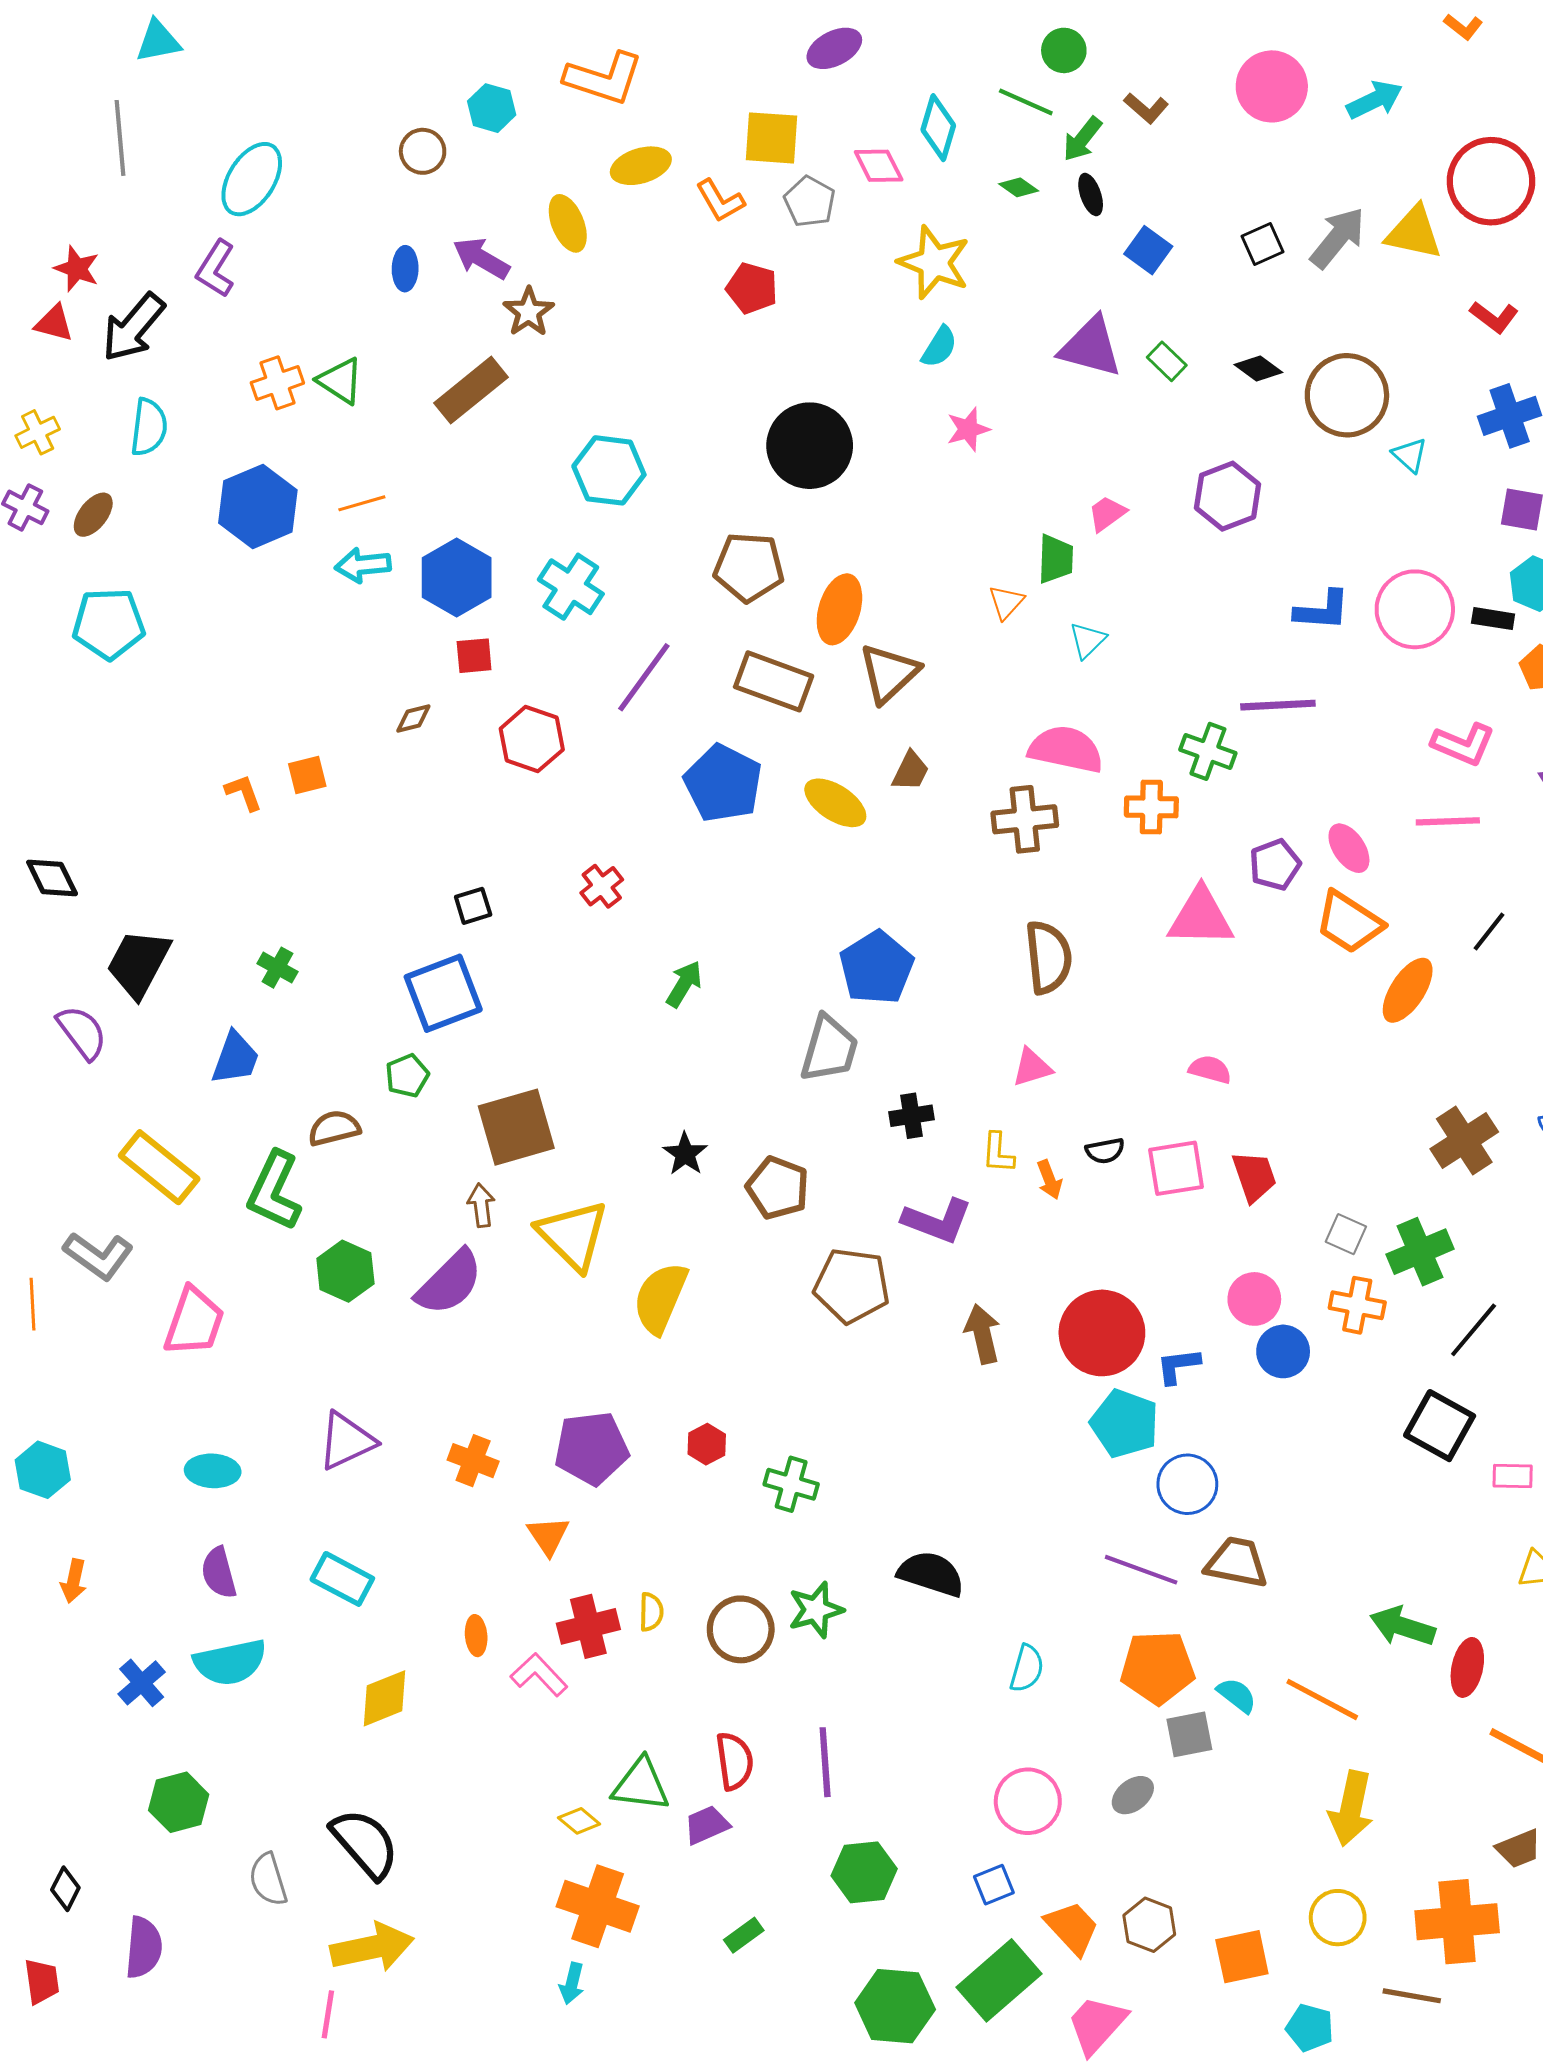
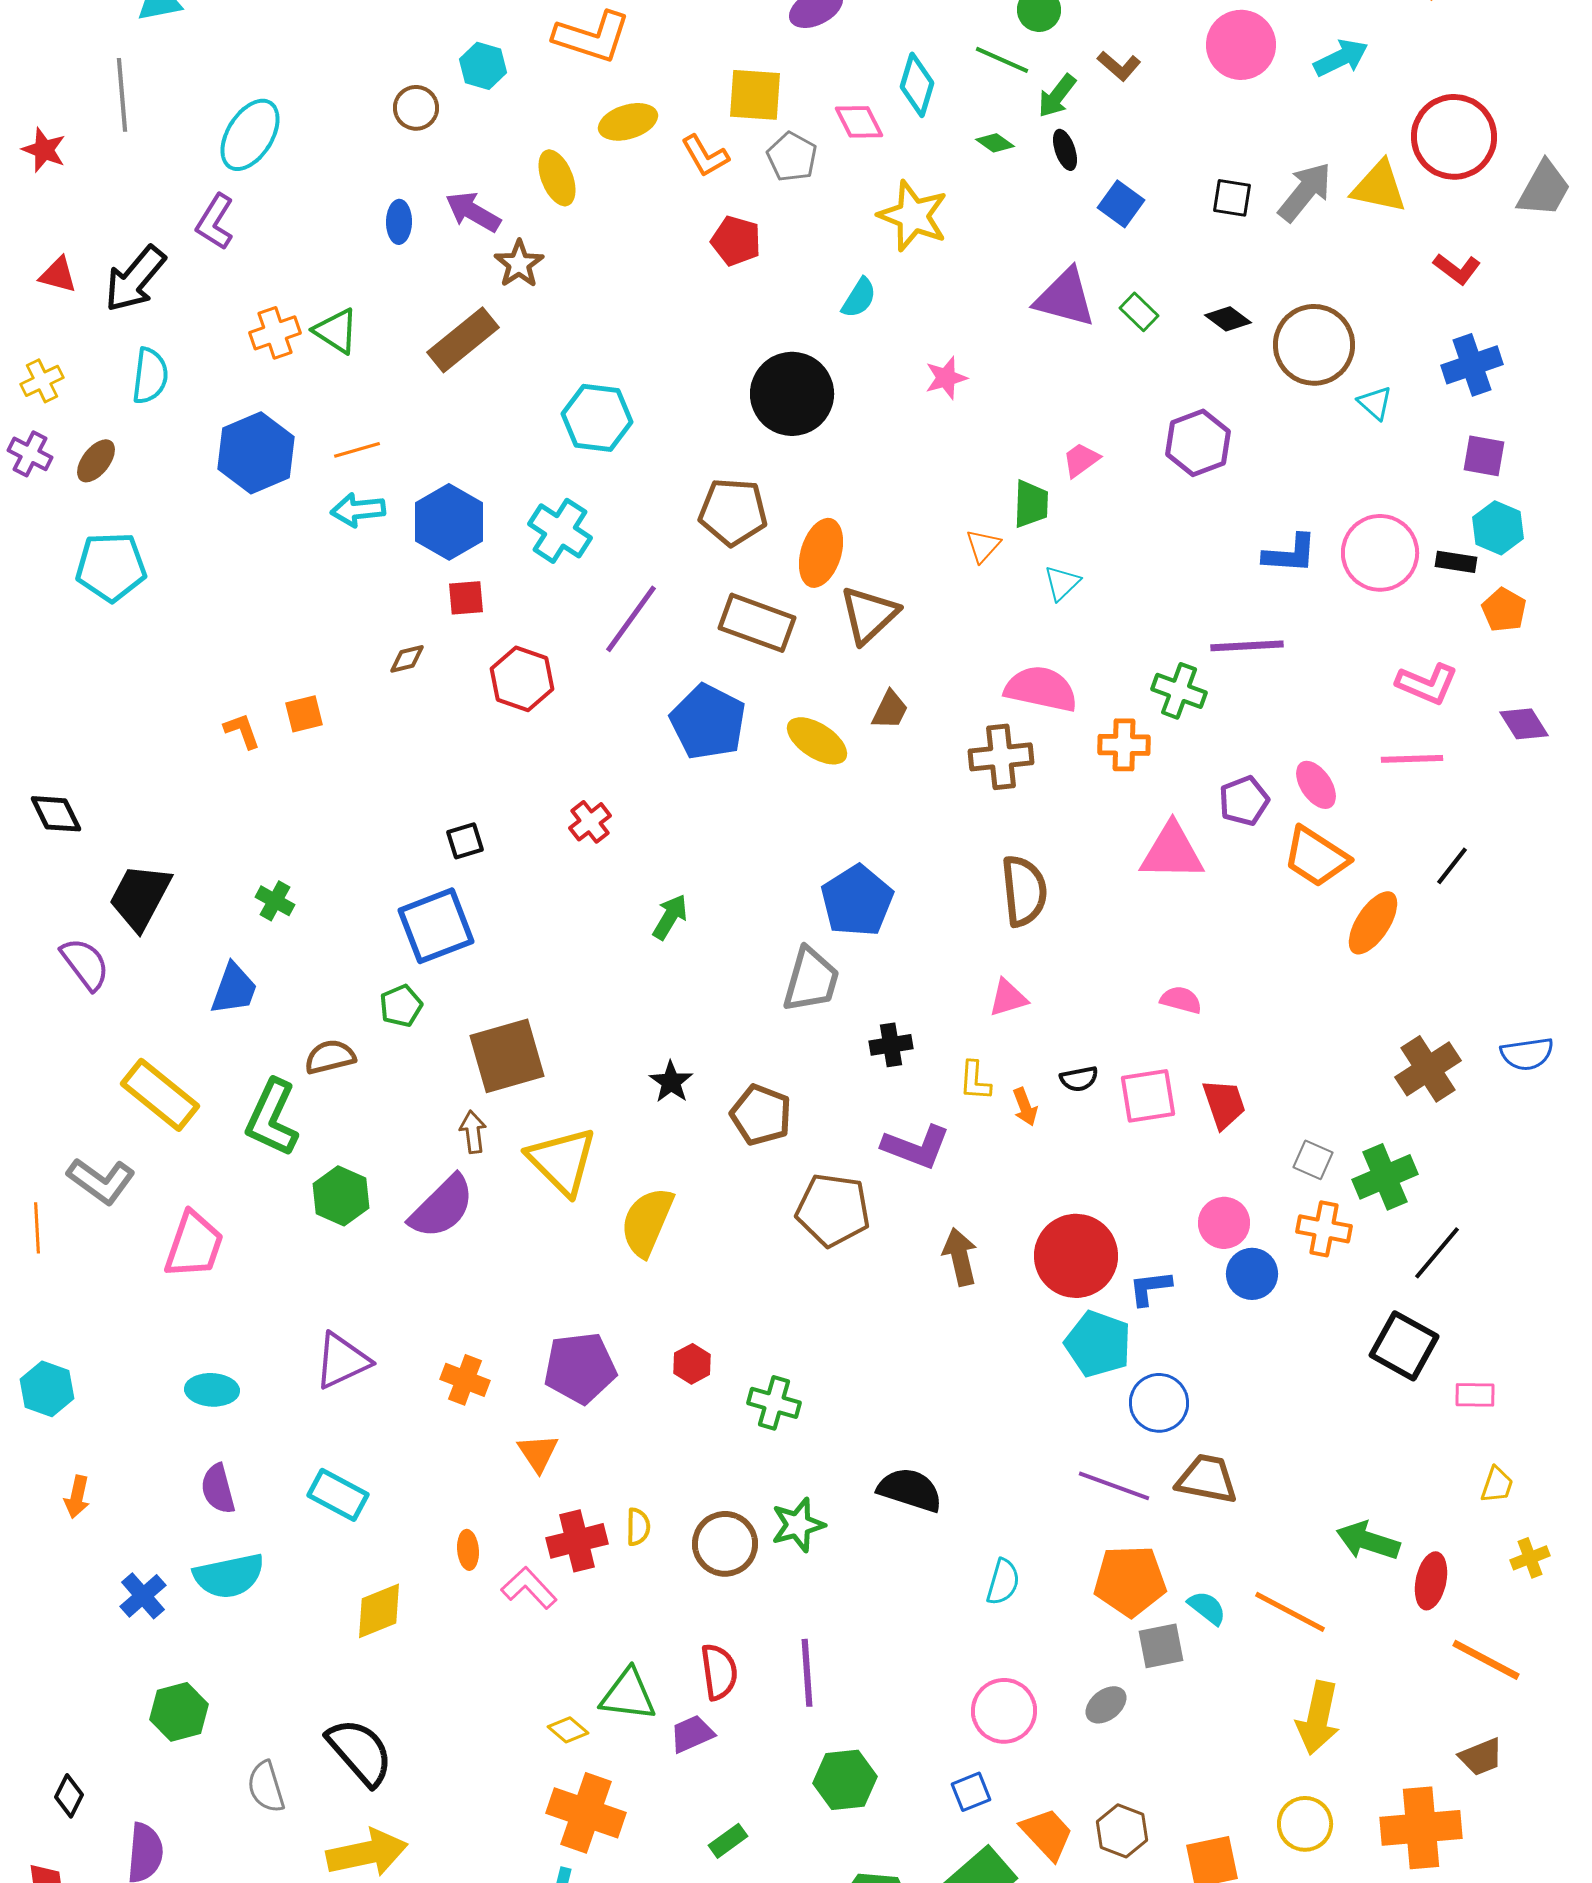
black square: (1263, 244) -> (1232, 198), turned 33
red star: (77, 269) -> (44, 150), moved
cyan semicircle: (939, 347) -> (859, 298), moved

